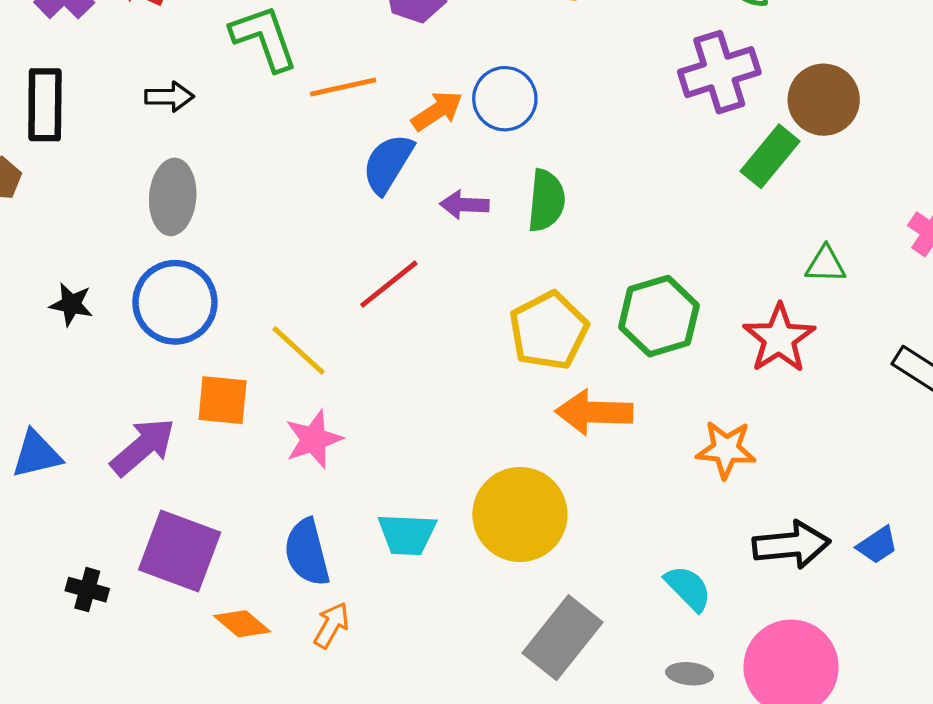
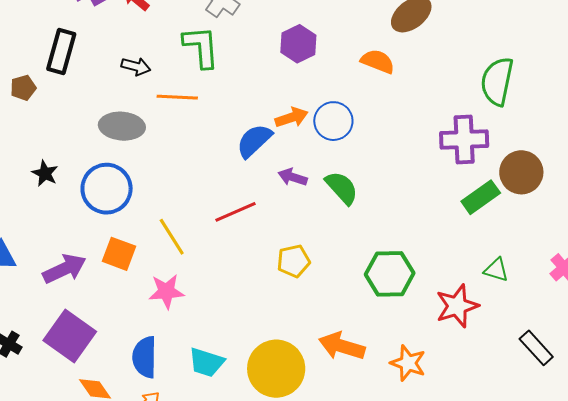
orange line: (343, 87) -> (177, 97), moved
gray ellipse: (173, 197) -> (122, 126), turned 75
green semicircle: (546, 201) -> (342, 188), turned -63
yellow pentagon: (549, 331) -> (294, 261), moved, size x0.7
orange arrow: (594, 412) -> (342, 346), moved

